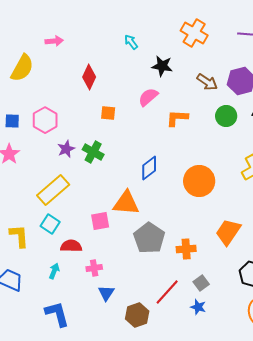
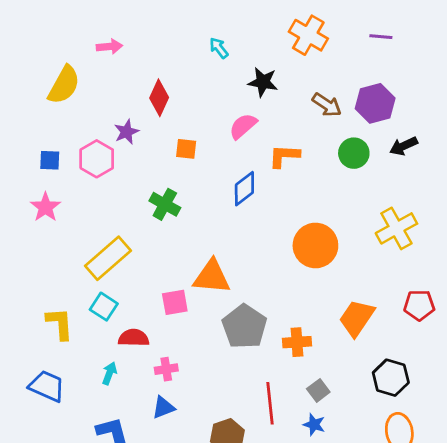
purple star: (66, 149) -> (126, 132), moved
blue diamond: (149, 168) -> (244, 189), moved
red line: (167, 292) -> (270, 403), turned -48
blue triangle: (106, 293) -> (163, 407), moved, turned 36

